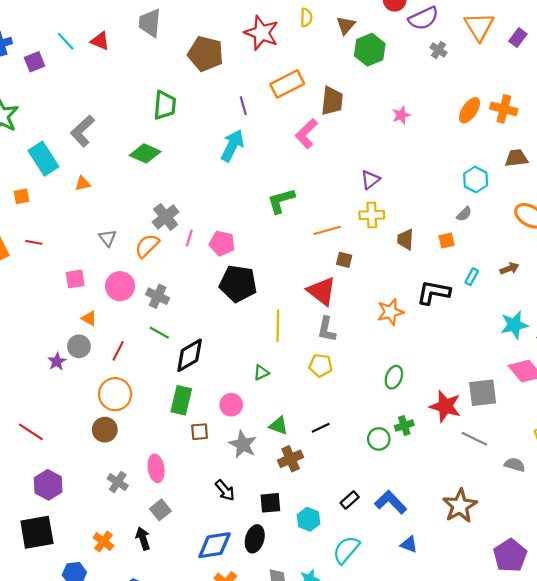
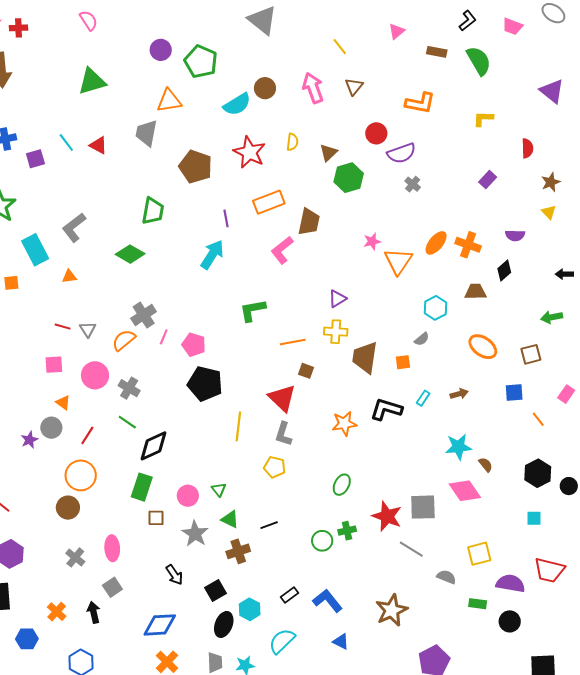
orange triangle: (479, 27) -> (398, 261), moved
brown trapezoid: (405, 239) -> (365, 357), size x1.6
red line: (34, 242) -> (63, 327), moved
green triangle: (261, 373) -> (219, 489), moved, turned -49
black square: (270, 503) -> (215, 591), turned -30
black ellipse: (255, 539) -> (224, 624), moved

